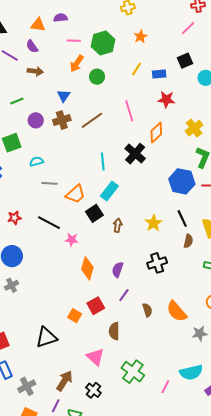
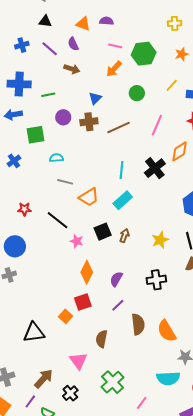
green circle: (97, 77) -> (137, 93), moved
pink line: (129, 111) -> (157, 125), turned 30
black square: (94, 213) -> (103, 232), moved
red square: (96, 306) -> (83, 302), moved
brown semicircle: (147, 310) -> (138, 324), size x1.5
cyan semicircle: (191, 372) -> (168, 378), moved

